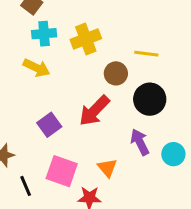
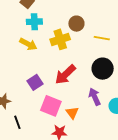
yellow cross: (86, 39) -> (60, 39), moved
brown circle: (116, 73) -> (76, 24), moved
pink square: (62, 171) -> (51, 106), moved

